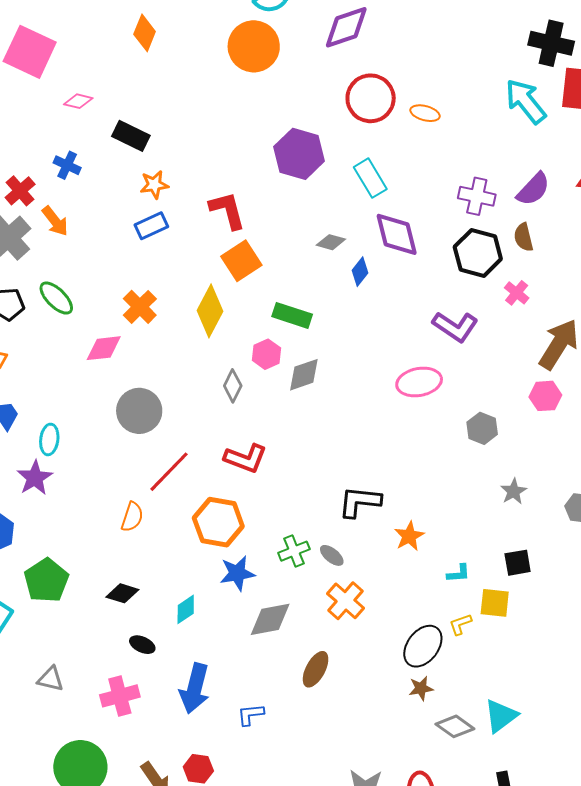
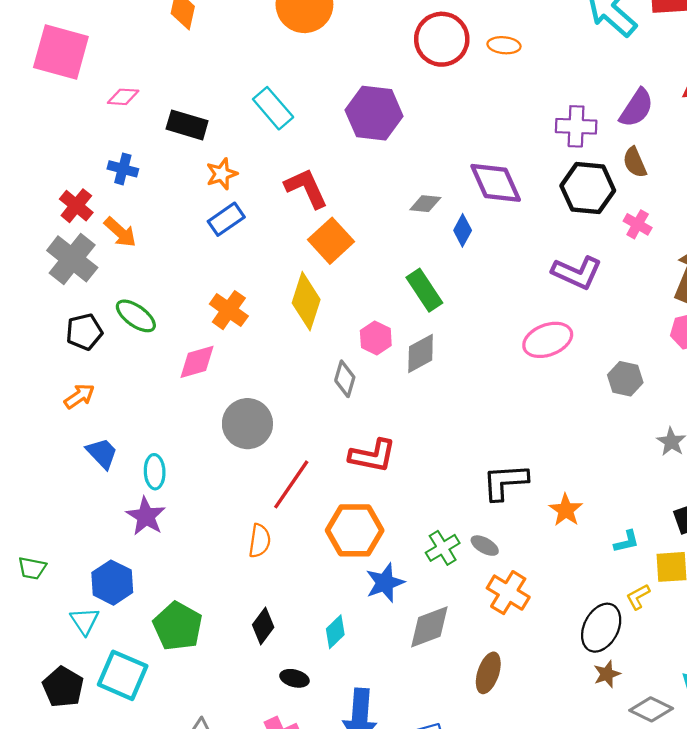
cyan rectangle: (370, 178) -> (273, 108), moved
green rectangle: (292, 315) -> (424, 290), moved, turned 48
black diamond: (122, 593) -> (263, 626), turned -60

